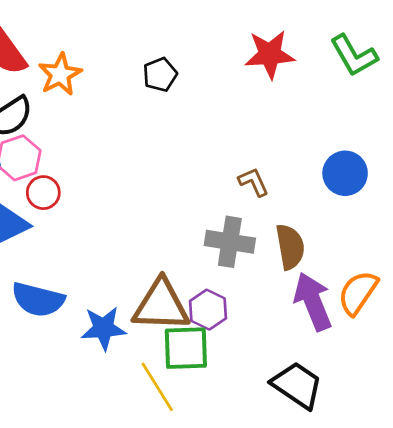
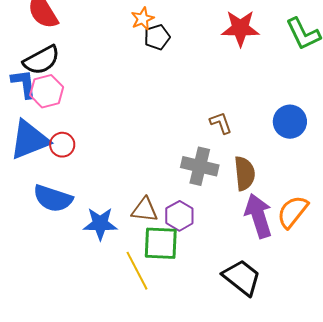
orange star: (60, 74) -> (143, 19), moved, size x0.7
red circle: (43, 193) -> (62, 145), moved
brown triangle: (161, 305) -> (145, 210), size x0.6

